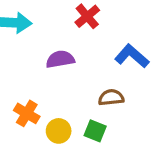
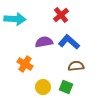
blue L-shape: (132, 56) -> (69, 42), moved
orange cross: (27, 113) -> (25, 64), moved

